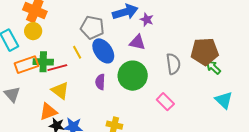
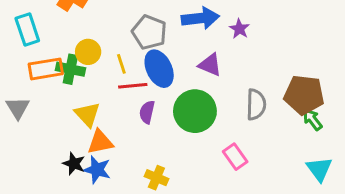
purple star: (147, 20) -> (239, 29), moved
yellow circle: (33, 31) -> (88, 52), moved
red line: (57, 68) -> (133, 86), moved
orange triangle: (48, 112) -> (100, 142), moved

